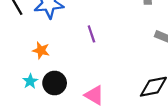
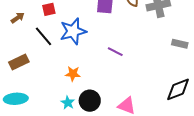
purple line: (91, 34) -> (115, 52), turned -35

